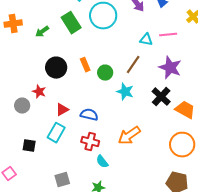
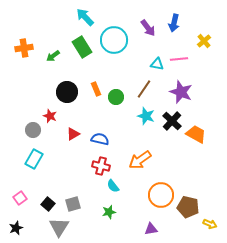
cyan star: (125, 92) -> (146, 116), moved
cyan rectangle: (56, 133) -> (34, 159), moved
orange circle: (182, 145) -> (161, 195), moved
black square: (29, 146) -> (48, 204), moved, turned 32

